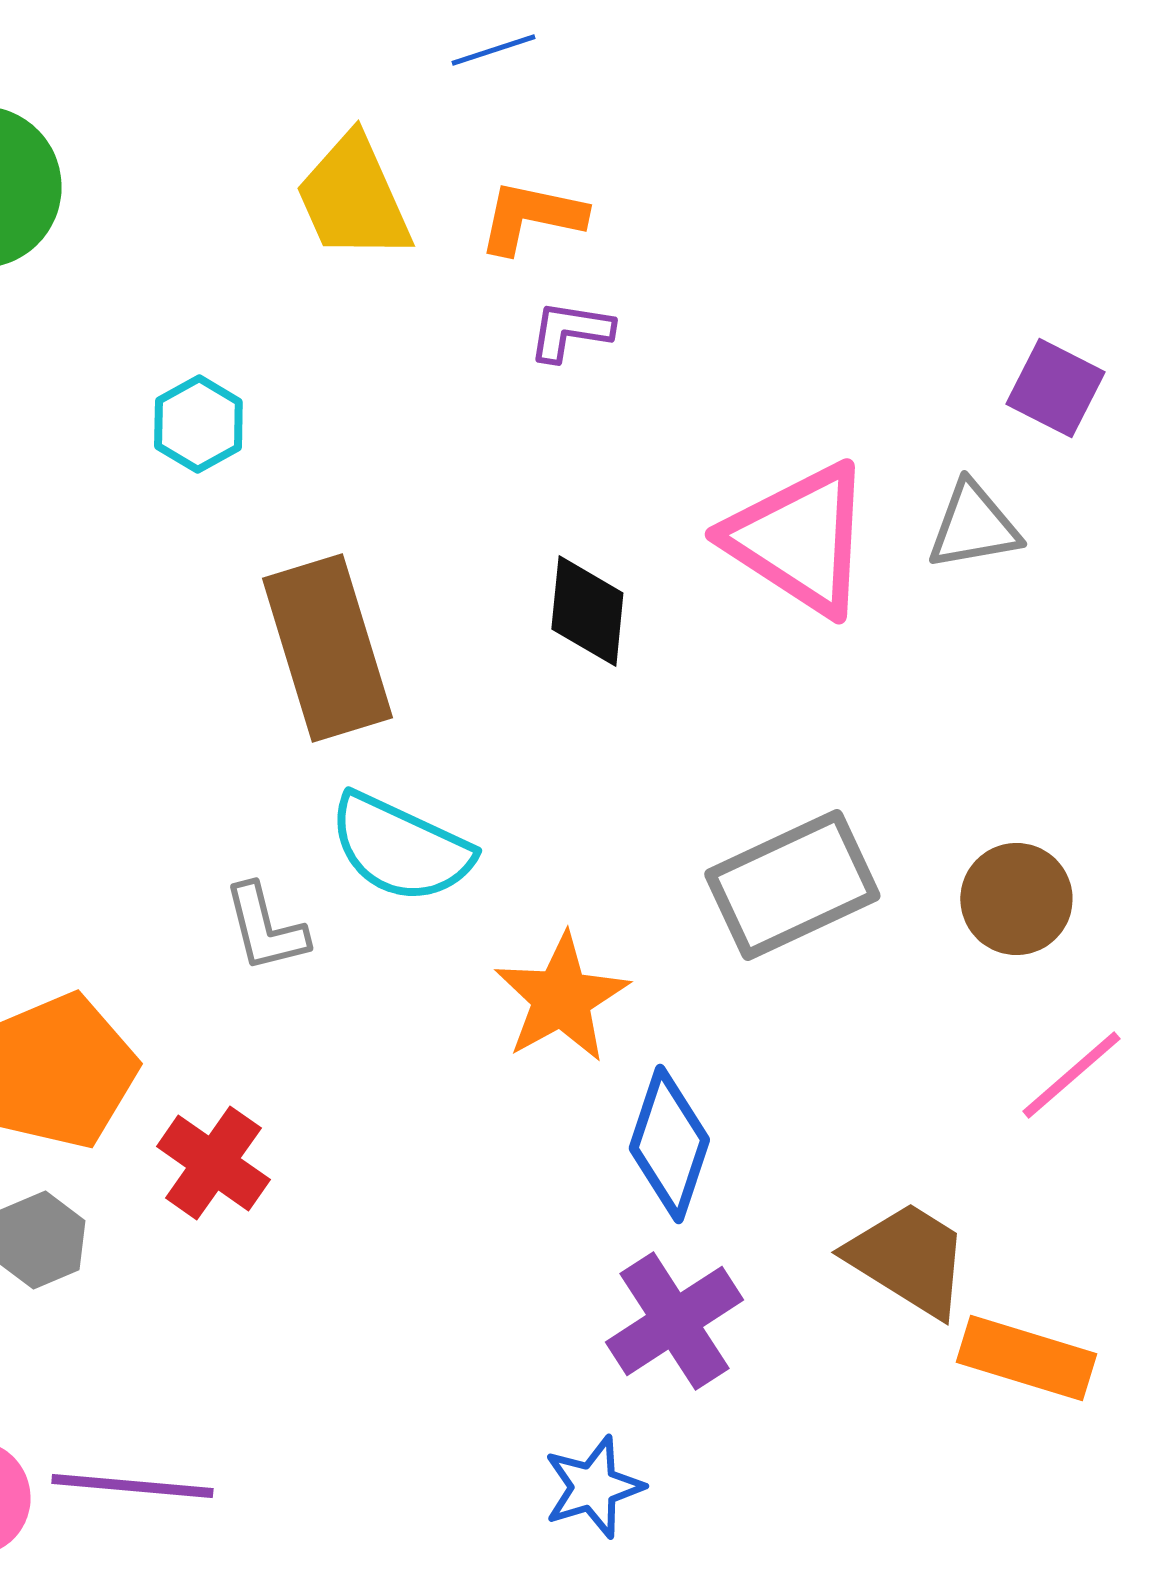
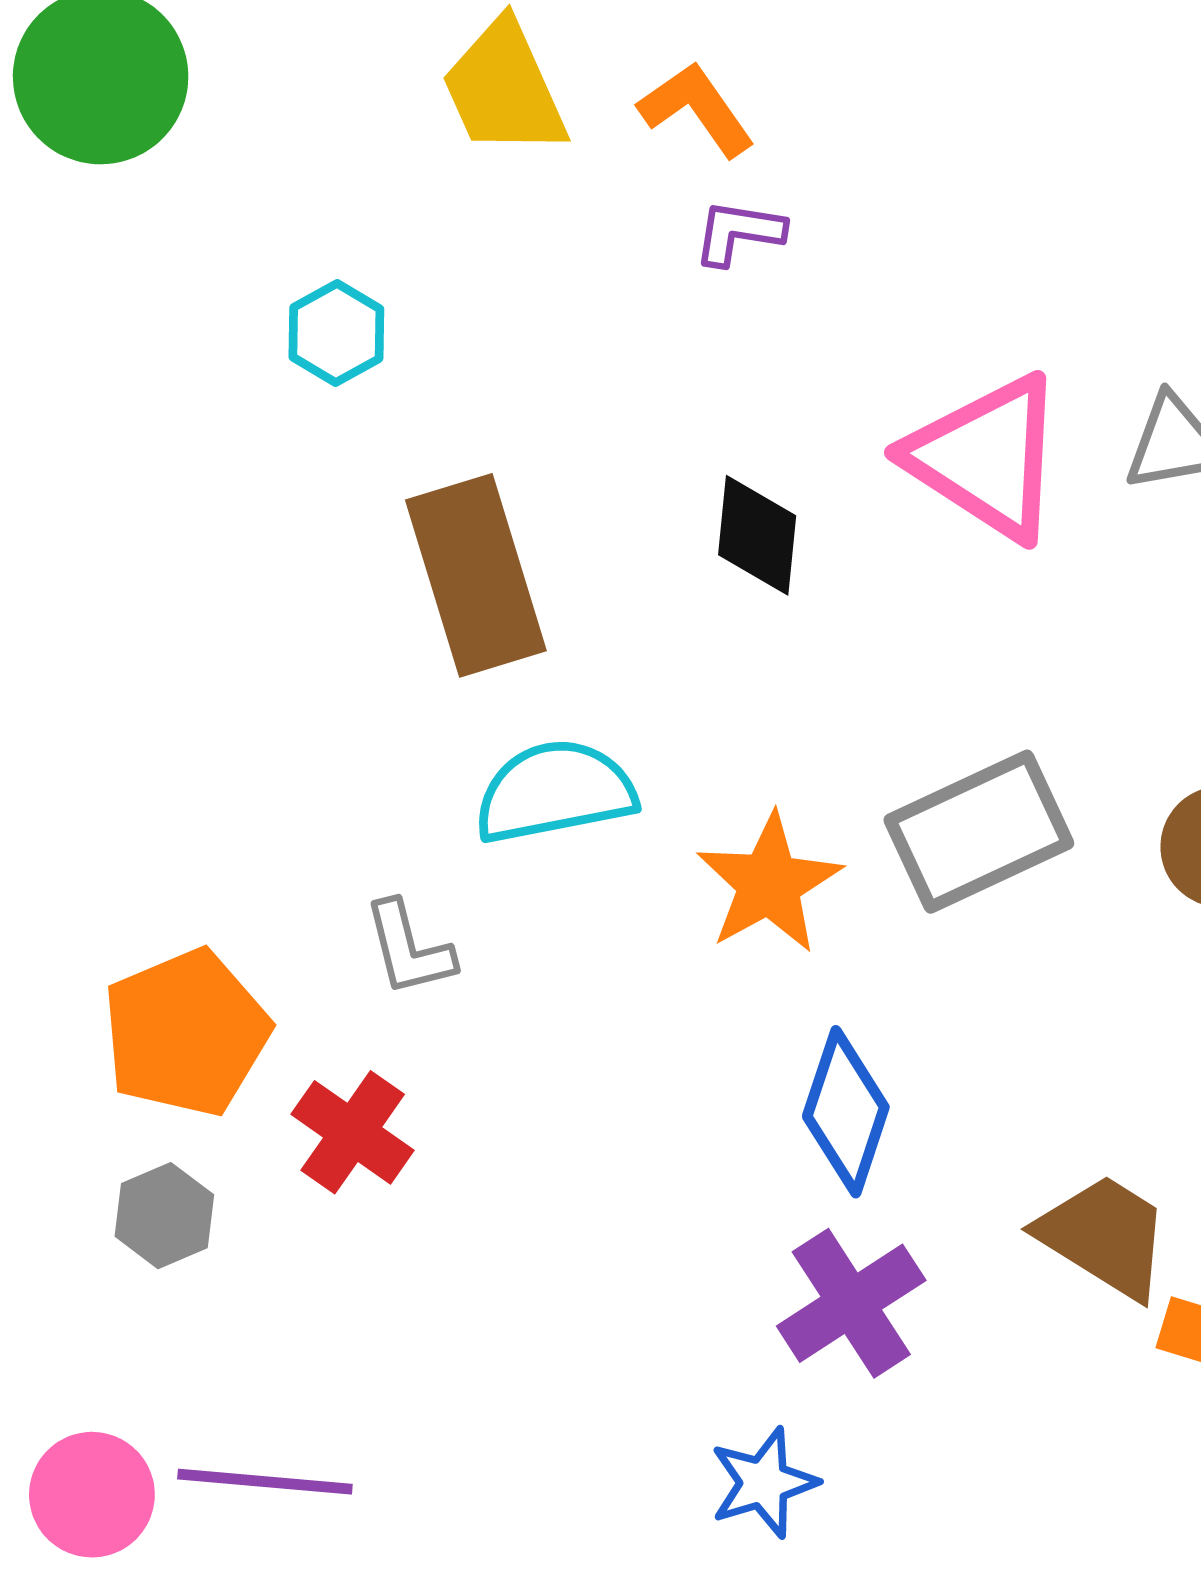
orange L-shape: (531, 217) -> (697, 109), turned 43
cyan semicircle: (400, 848) -> (555, 792), turned 144
gray L-shape: (265, 928) -> (409, 948), moved
orange star: (561, 998) -> (769, 884), moved

